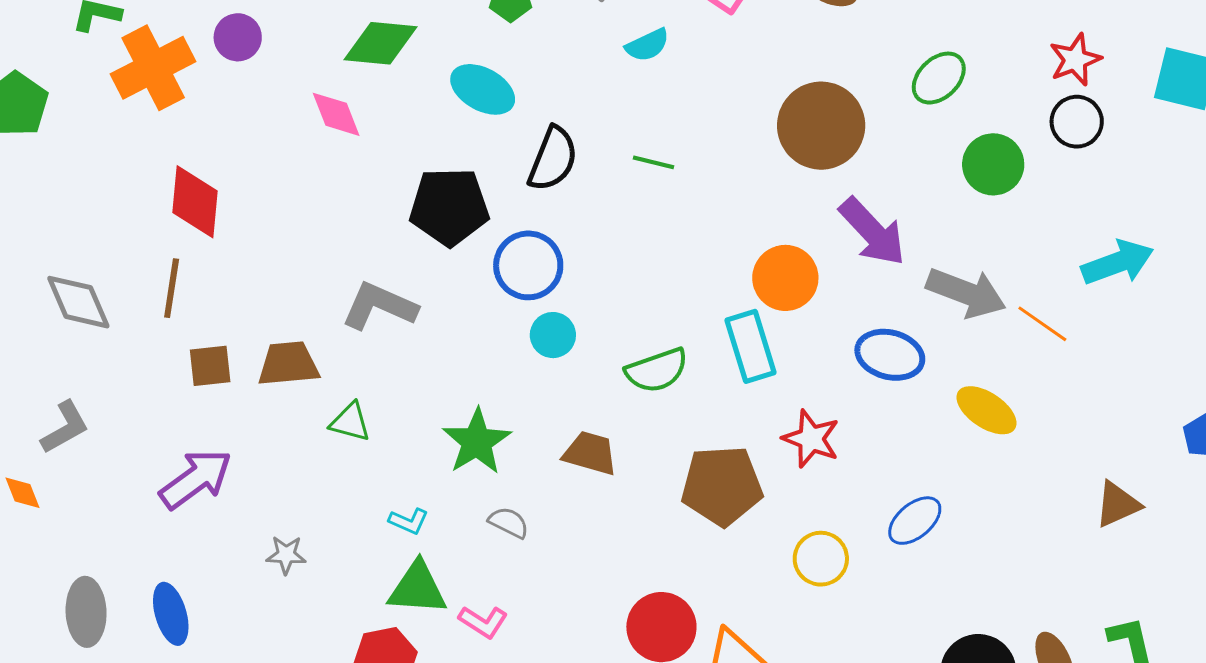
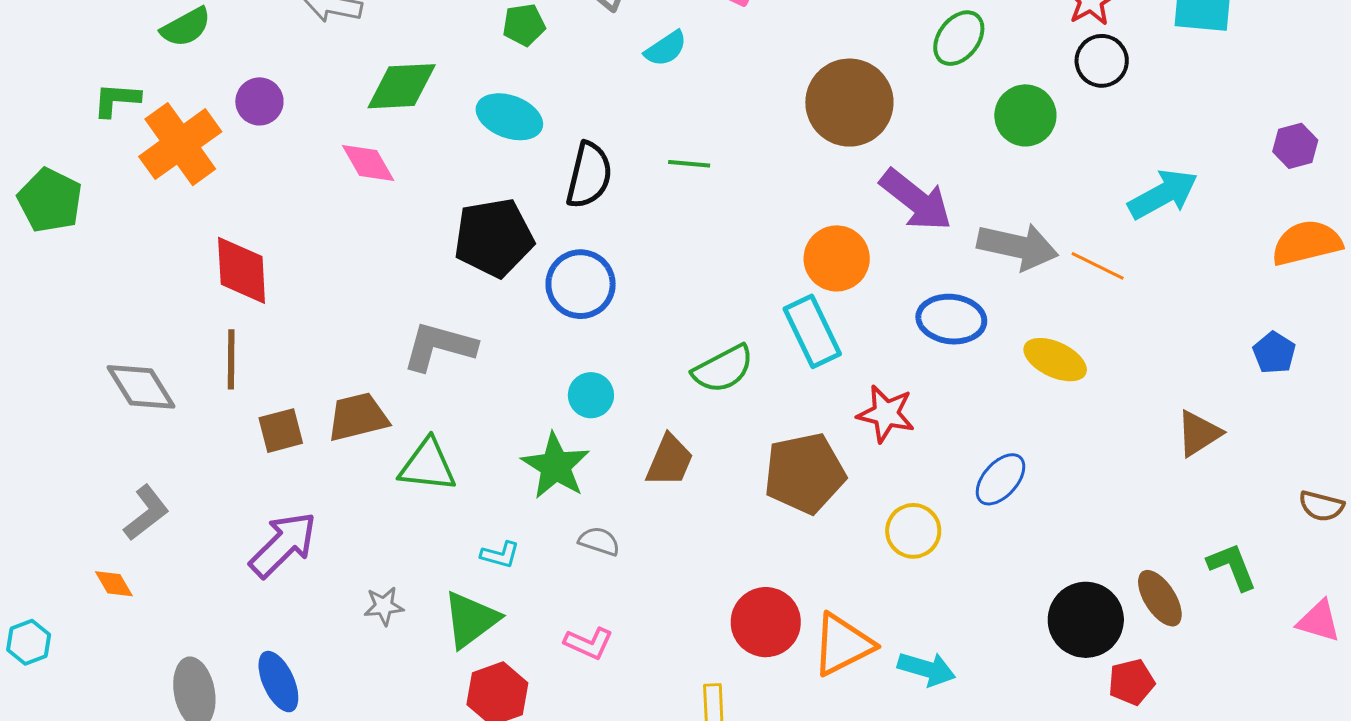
cyan circle: (553, 335) -> (591, 395), moved
green triangle: (350, 422) -> (428, 465), size x1.4
brown trapezoid: (590, 453) -> (670, 461), turned 106
green triangle: (418, 588) -> (471, 620), moved, turned -32

